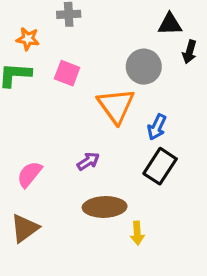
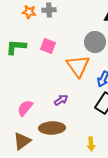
orange star: (28, 39) -> (29, 12), moved
brown ellipse: (105, 207) -> (52, 128), moved

